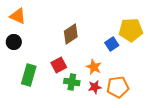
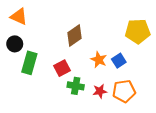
blue square: (112, 44) -> (119, 61), moved
orange star: (94, 67) -> (99, 60), moved
green rectangle: (29, 75) -> (29, 63), moved

